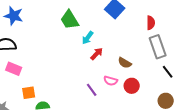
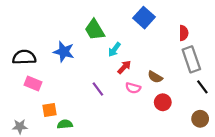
blue star: (14, 16) -> (64, 52), moved
pink semicircle: (111, 81) -> (133, 88), moved
purple line: (92, 90) -> (98, 89), moved

